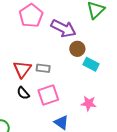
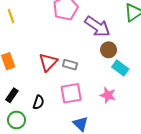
black semicircle: (23, 93) -> (38, 102), moved, turned -128
pink star: (89, 103) -> (108, 95), moved

